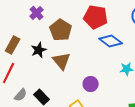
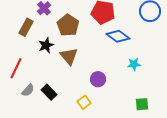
brown rectangle: (13, 45) -> (26, 27), moved

